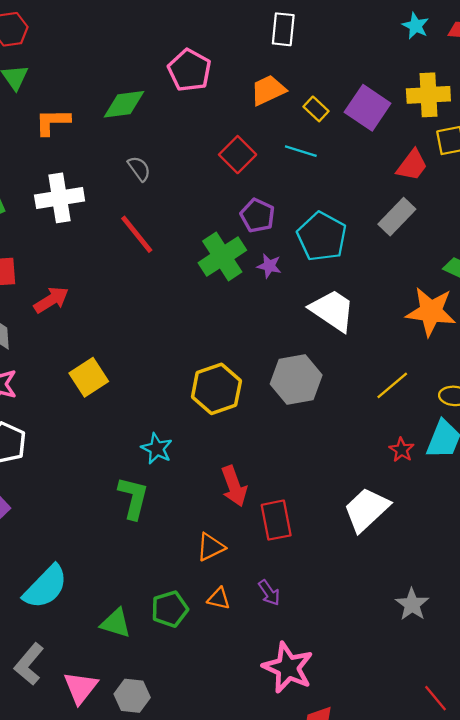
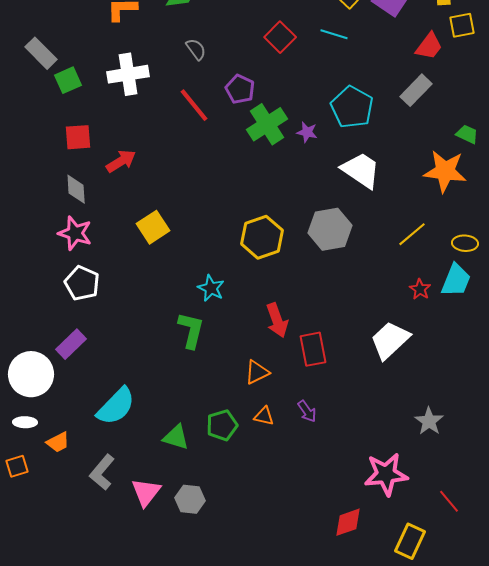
purple pentagon: (257, 216) -> (240, 89), moved
pink star: (288, 668) -> (386, 474), moved, turned -30

